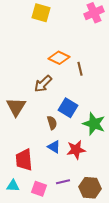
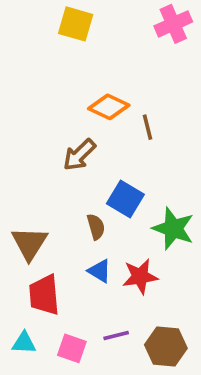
brown triangle: (16, 107) -> (29, 243), moved

